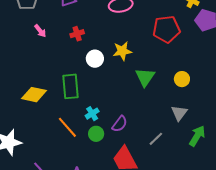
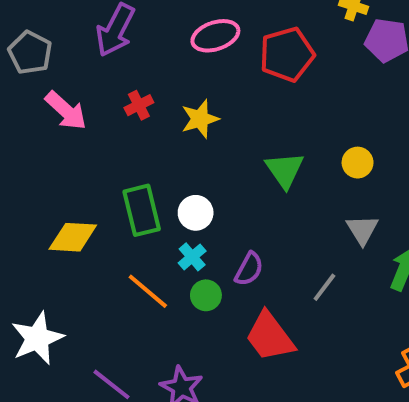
red pentagon: (166, 29) -> (287, 54), moved
pink arrow: (40, 31) -> (66, 111), size x1.6
yellow star: (122, 51) -> (200, 119), moved
white circle: (95, 59) -> (196, 213), moved

